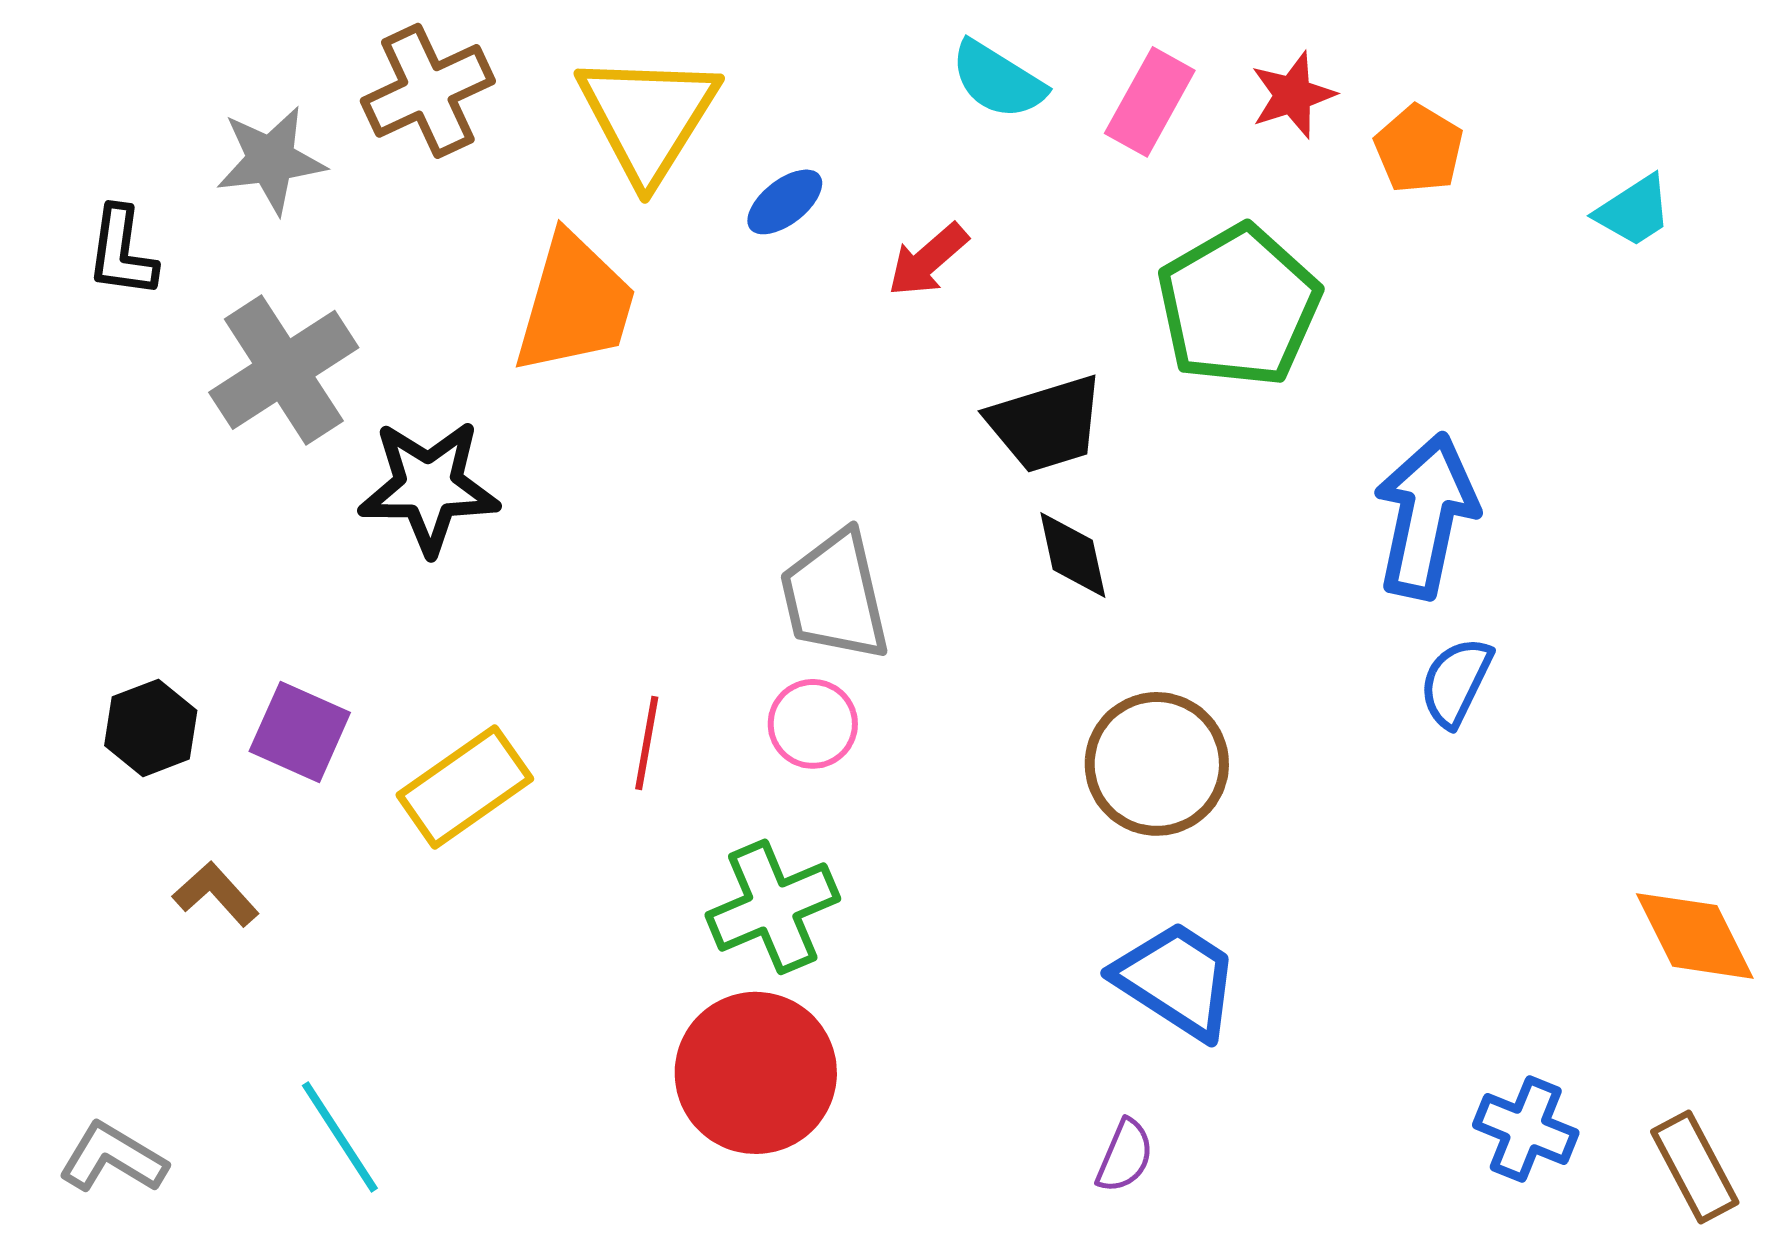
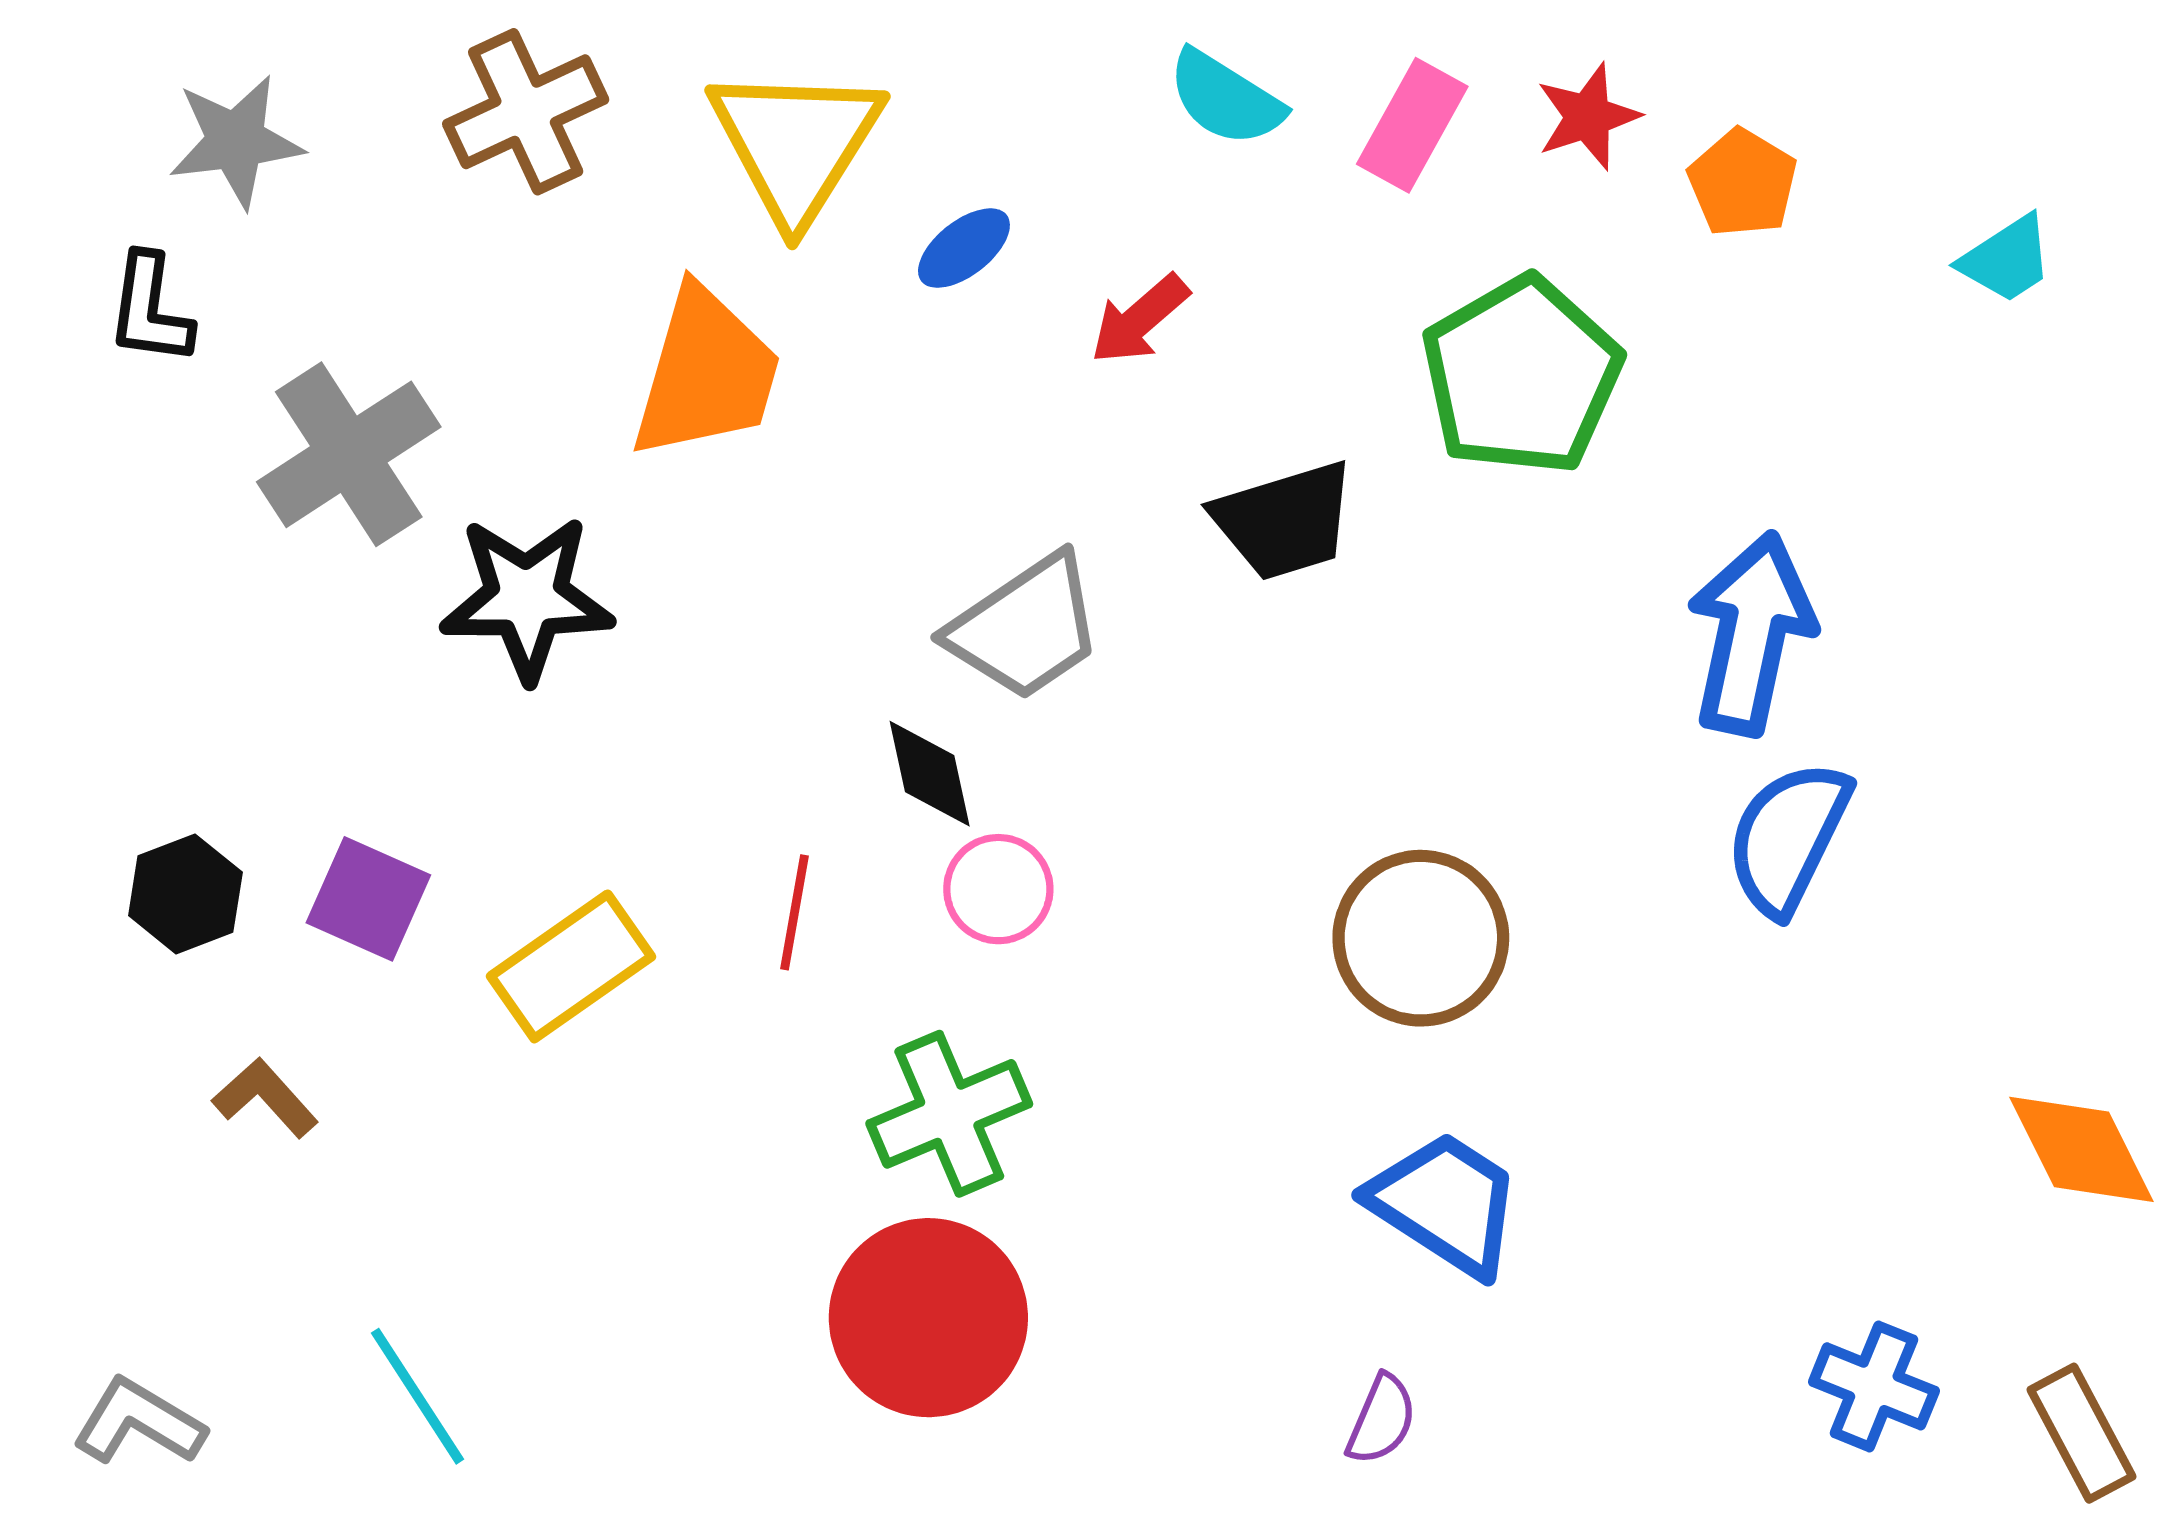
gray star: (271, 160) -> (236, 141), moved
black diamond: (1073, 555) -> (930, 774), moved
gray trapezoid: (835, 596) -> (1025, 628), moved, turned -111
blue semicircle: (1456, 682) -> (1788, 837), size x1.4

